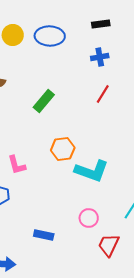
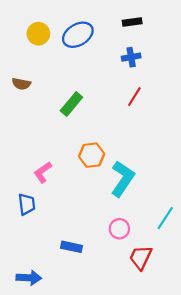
blue ellipse: (50, 36) -> (78, 35), turned -32
pink L-shape: (17, 165) -> (43, 172), turned 70
cyan L-shape: (92, 171) -> (123, 179), turned -76

